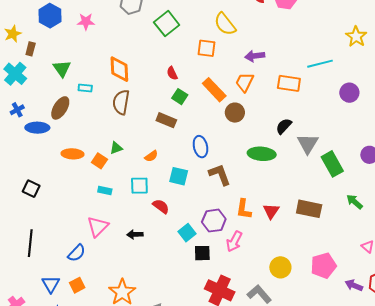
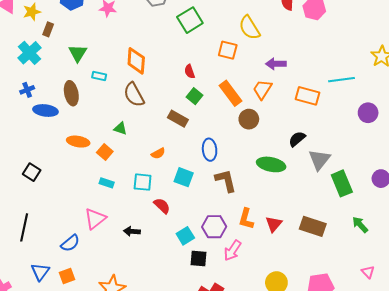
brown semicircle: (121, 102) -> (134, 95), turned -45
brown ellipse: (60, 108) -> (71, 93), turned -50
green triangle: (116, 148) -> (120, 128), moved, turned 32

